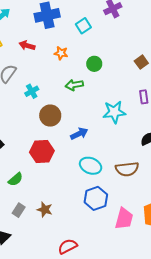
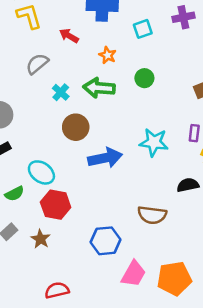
green arrow: (74, 85) -> (99, 88), moved, size x1.4
cyan cross: (32, 91) -> (61, 92), turned -32
blue arrow: (79, 134) -> (105, 158), size x1.5
red hexagon: (42, 152) -> (56, 205), moved
cyan ellipse: (91, 166) -> (41, 172), moved

